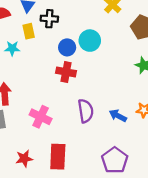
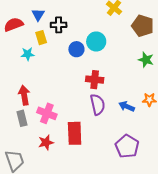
red cross: (66, 72) -> (95, 80), moved
pink cross: (41, 117) -> (47, 113), moved
red rectangle: (58, 157) -> (75, 133), moved
red star: (24, 159) -> (46, 142), moved

